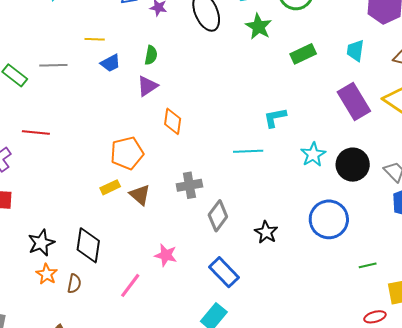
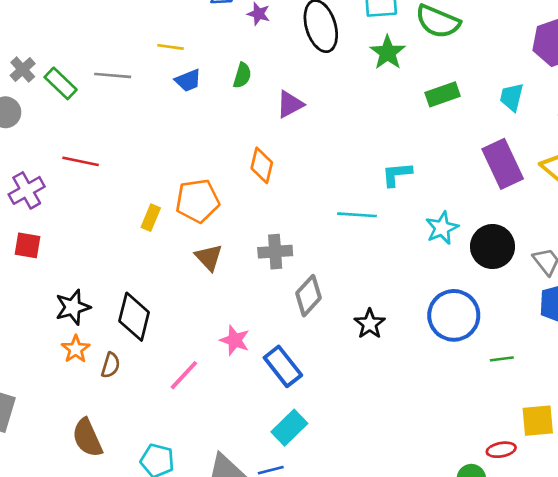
purple triangle: (147, 86) -> (290, 104), moved
yellow rectangle: (110, 187) -> (151, 218), moved, turned -48
green line: (368, 265) -> (502, 359), moved
blue rectangle: (224, 272) -> (283, 366), moved

